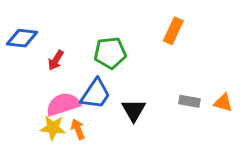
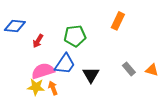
gray rectangle: (189, 101) -> (129, 69), turned 40

